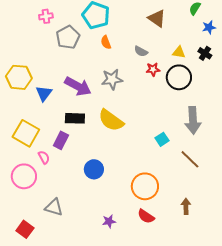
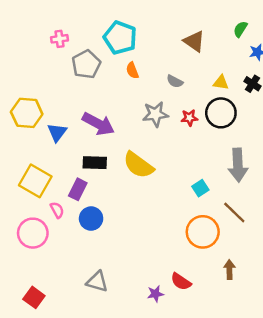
red star: (153, 69) -> (189, 118), moved
gray star: (112, 79) -> (155, 114), moved
blue circle: (94, 169) -> (91, 219), moved
orange circle: (145, 186) -> (203, 232), moved
gray triangle: (54, 207) -> (97, 282), moved
purple star: (109, 221) -> (155, 294), moved

